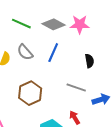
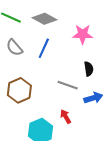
pink star: (80, 24) -> (83, 34), moved
black semicircle: (89, 61) -> (89, 69), moved

